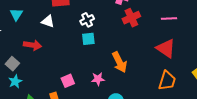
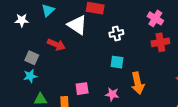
white triangle: (48, 21) -> (77, 25), size x1.5
cyan square: (88, 39) -> (117, 62), moved
gray square: (12, 64) -> (32, 58), turned -32

